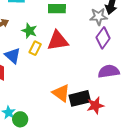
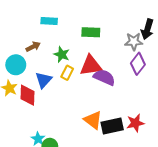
blue triangle: (13, 56) -> (44, 80), turned 30
purple semicircle: (109, 71) -> (104, 77), moved, turned 30
red star: (95, 106) -> (135, 123), moved

